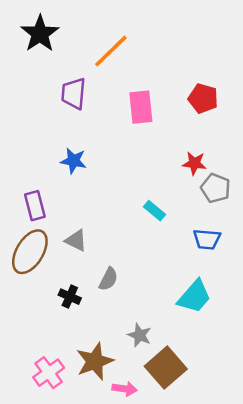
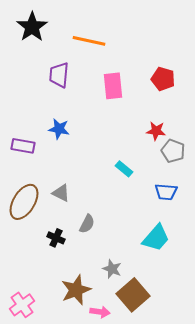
orange line: (111, 51) -> (89, 41), turned 56
purple rectangle: (35, 206) -> (23, 146), moved, turned -65
pink cross: (49, 373) -> (22, 305), moved

